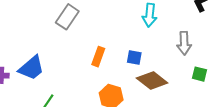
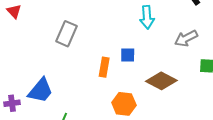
gray arrow: (184, 43) -> (186, 38), turned 75
blue square: (134, 57) -> (128, 55), moved

